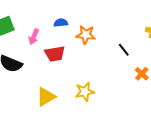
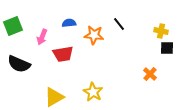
black line: (124, 50) -> (119, 24), moved
yellow star: (85, 92) -> (93, 92), turned -30

